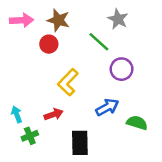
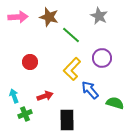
green line: (99, 42) -> (71, 35), moved
red circle: (49, 44) -> (30, 62), moved
yellow L-shape: (68, 82) -> (72, 69), moved
blue arrow: (107, 107) -> (90, 90), turned -102

